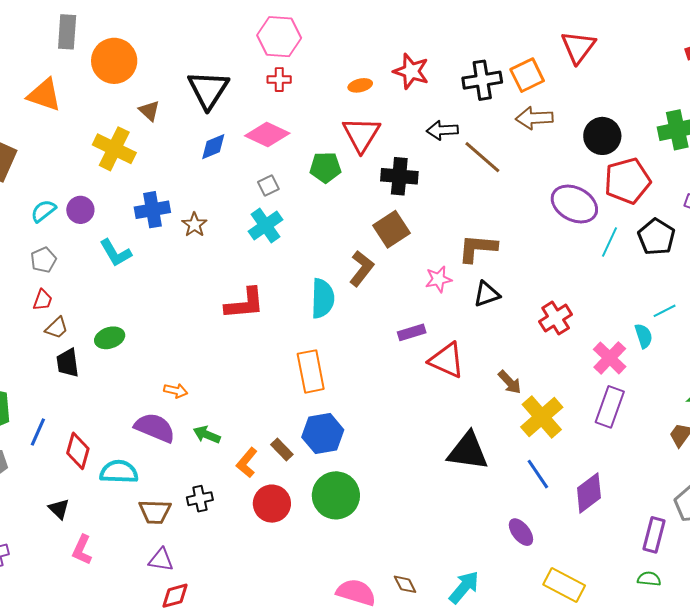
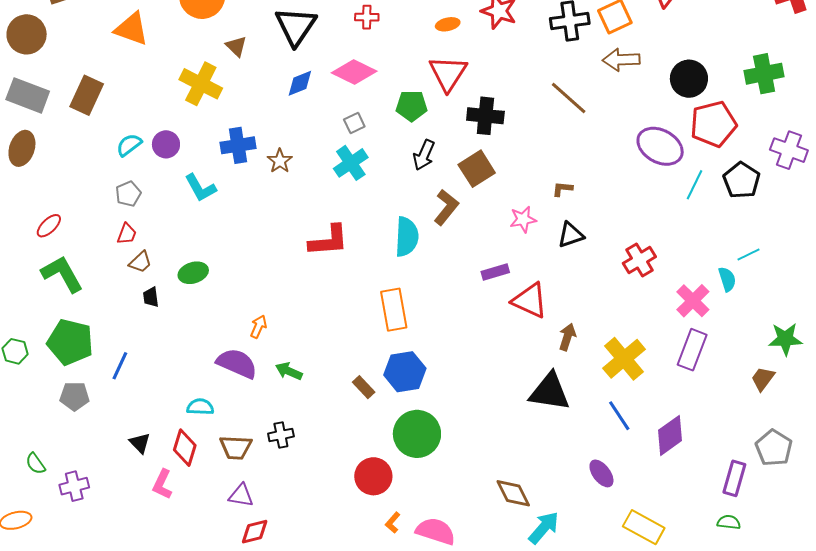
black arrow: (442, 130) -> (424, 155), moved, turned -64
brown L-shape: (477, 248) -> (562, 189), size x0.5
black trapezoid: (68, 363) -> (151, 297), size x0.7
brown arrow: (510, 382) -> (567, 337), moved, turned -120
orange arrow: (176, 391) -> (258, 327), turned -80
red diamond: (78, 451) -> (185, 448), moved
orange L-shape: (247, 463) -> (393, 523), moved, size x0.7
cyan semicircle: (119, 472) -> (200, 407), size x0.7
red circle: (272, 504) -> (373, 476), moved
brown diamond: (405, 584) -> (513, 493), moved, size x1.5

